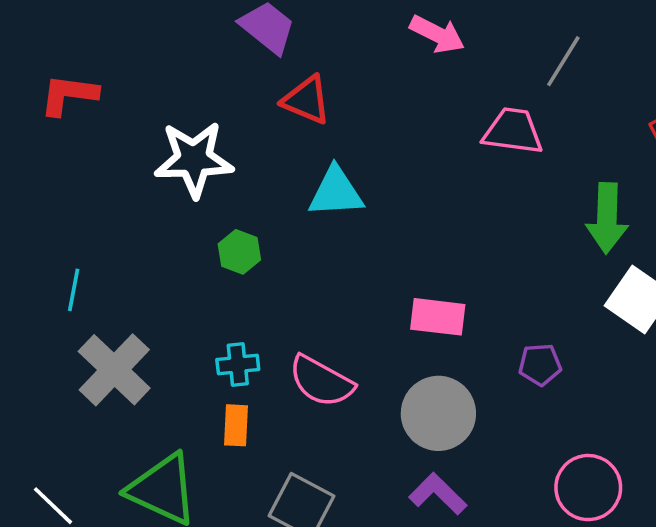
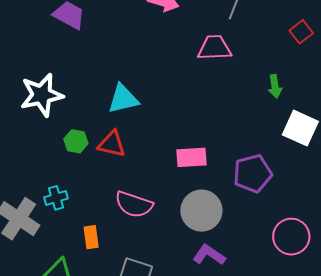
red triangle: (306, 100) -> (112, 144), moved
green arrow: (607, 218) -> (275, 86), size x0.6
cyan cross: (238, 365) -> (56, 198), moved
purple pentagon: (540, 365) -> (253, 174), size x1.6

